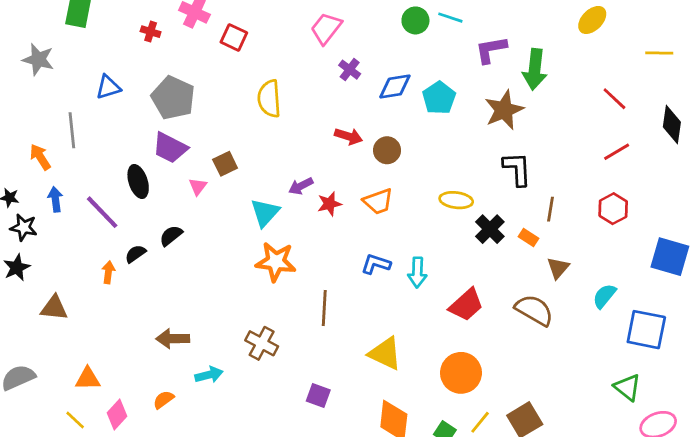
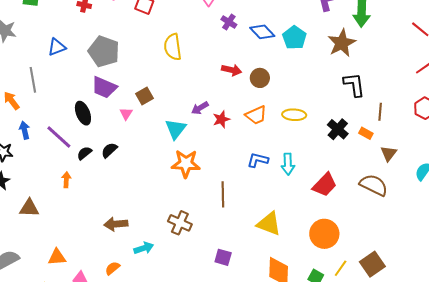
blue diamond: (395, 87) -> (262, 32), turned 60
yellow ellipse: (456, 200) -> (294, 115), moved
black semicircle: (135, 254) -> (84, 153), moved

